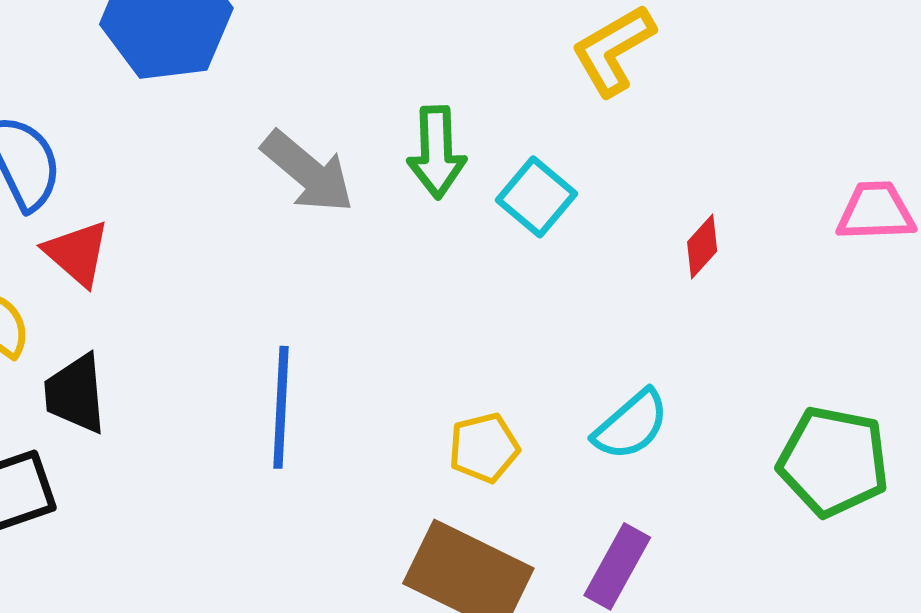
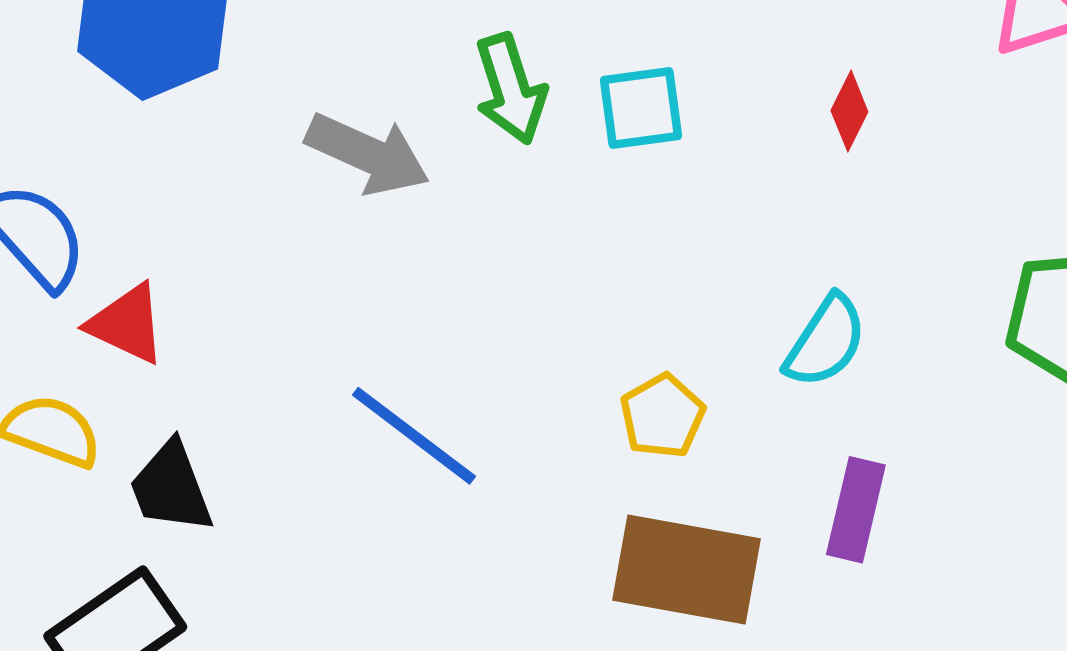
cyan square: (536, 197) -> (641, 108), turned -32
blue line: (281, 407) -> (414, 436), turned -40

